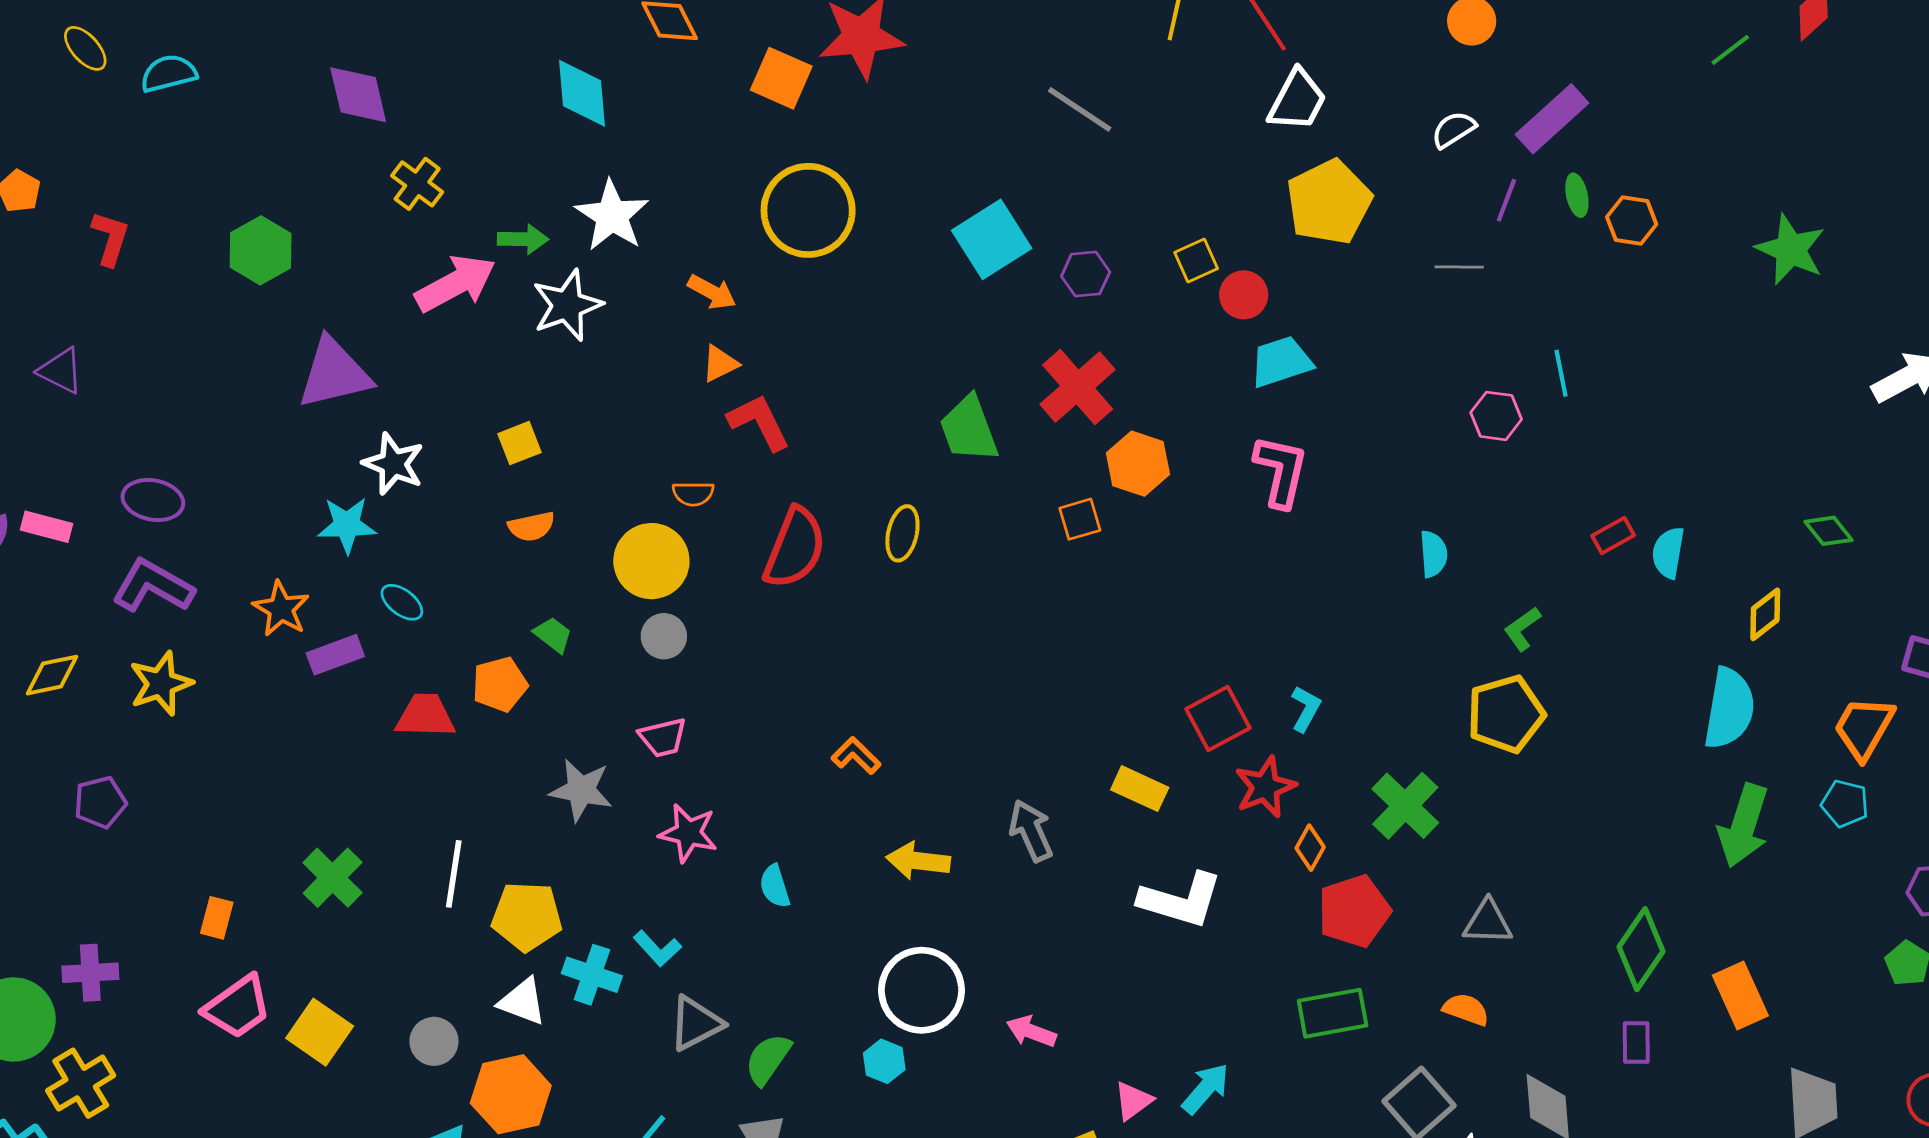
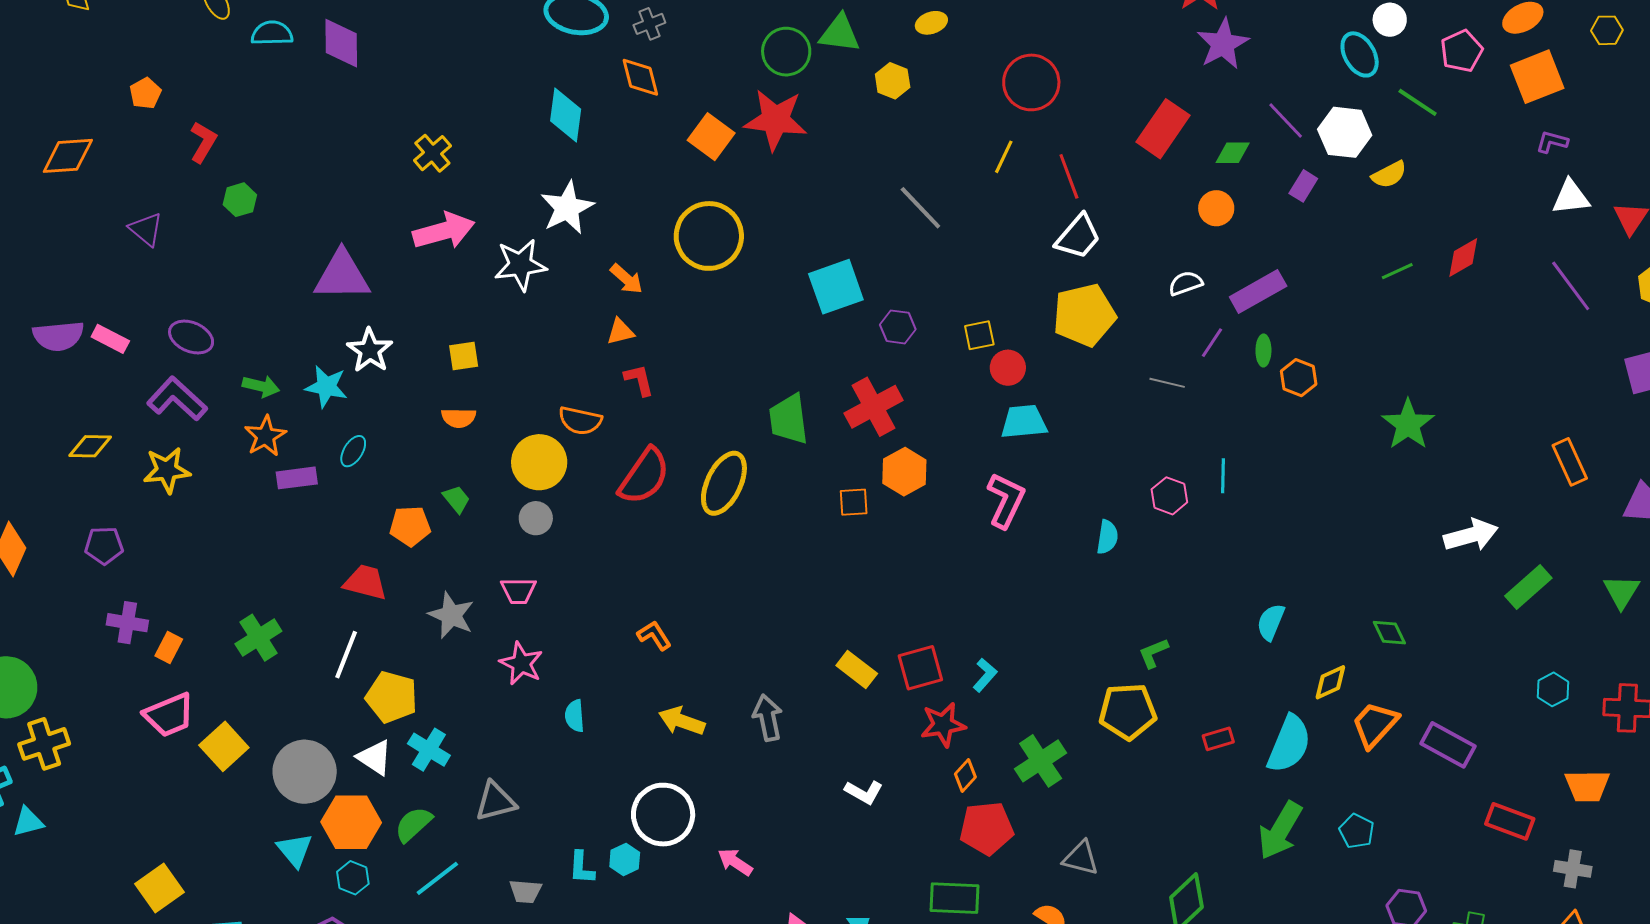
purple diamond: (358, 95) -> (341, 43), moved
green arrow: (523, 239) -> (261, 386), moved
green hexagon: (261, 250) -> (240, 200), moved, size x0.7
red L-shape: (759, 422) -> (639, 380), size x0.7
orange semicircle: (693, 494) -> (580, 421), size x1.4
yellow ellipse: (902, 533) -> (724, 483), size x1.6
red rectangle: (1613, 535) -> (1218, 739), moved
cyan semicircle: (1433, 554) -> (1107, 537), moved
cyan ellipse: (402, 602) -> (353, 451), turned 72
red trapezoid: (425, 716) -> (365, 582), moved
orange trapezoid: (1864, 728) -> (1375, 725), moved
yellow rectangle: (1140, 789) -> (857, 670), moved
white L-shape: (1181, 900) -> (864, 792), size x0.6
cyan L-shape: (657, 948) -> (582, 868), moved, turned 33
purple cross: (90, 973) -> (127, 623), moved
gray circle: (434, 1041) -> (305, 772), size x1.8
green semicircle: (768, 1059) -> (413, 824), moved

